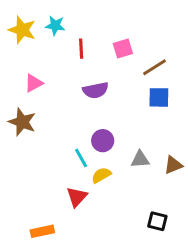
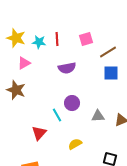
cyan star: (55, 26) -> (39, 42), moved
yellow star: (22, 30) -> (16, 38), moved
yellow semicircle: (101, 175) -> (75, 144), moved
red triangle: (77, 197) -> (39, 133), moved

